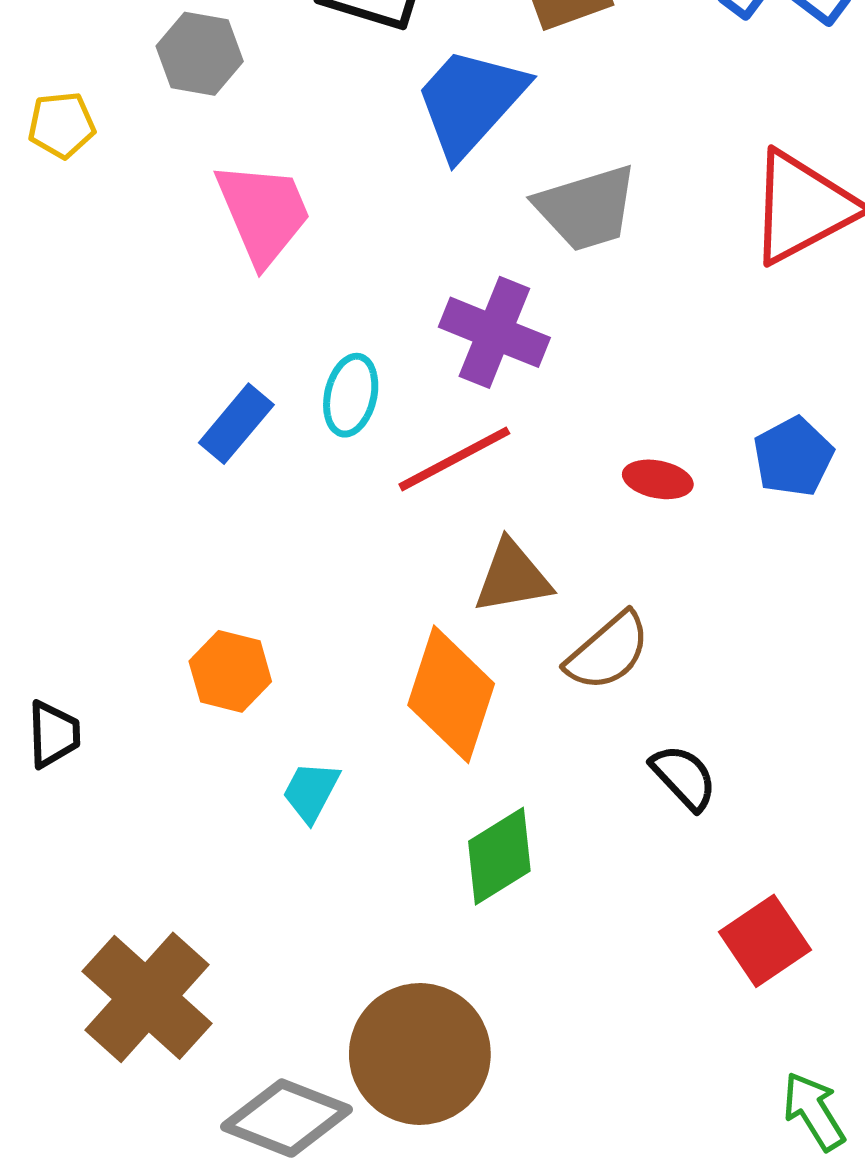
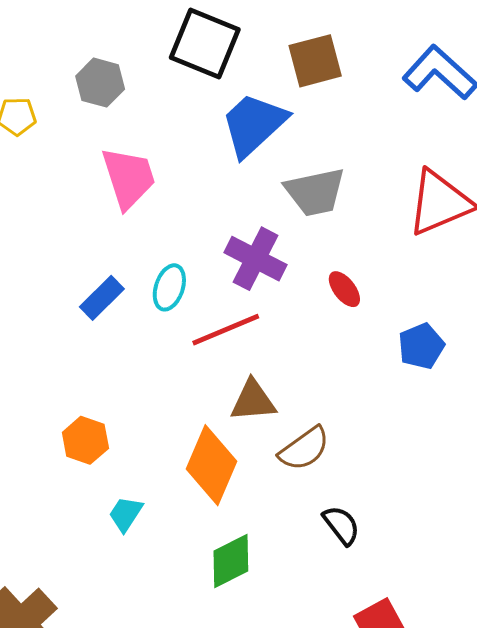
red ellipse: (658, 479) -> (344, 289), moved, turned 36

